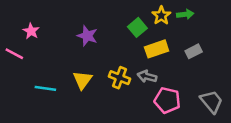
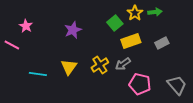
purple star: (87, 36) -> (73, 30), turned 30
gray arrow: (147, 76) -> (123, 64), turned -49
yellow cross: (120, 78) -> (100, 65), turned 36

